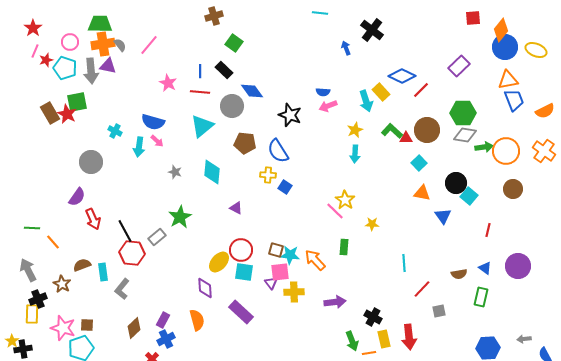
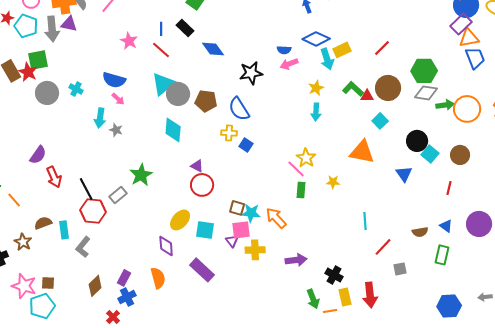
purple rectangle: (459, 66) -> (461, 24), moved
blue diamond: (402, 76) -> (316, 39), moved
red line: (200, 92) -> (161, 50), turned 36
yellow rectangle: (381, 92) -> (342, 50), turned -72
gray circle: (232, 106) -> (178, 94), moved
black star: (290, 115) -> (251, 73), turned -30
cyan arrow: (139, 147) -> (100, 118), moved
gray circle: (91, 162) -> (47, 93), moved
gray star: (175, 172) -> (116, 130), moved
brown circle: (513, 189) -> (460, 155), moved
orange triangle: (422, 193) -> (362, 152), moved, size x1.5
green rectangle: (344, 247) -> (301, 190), moved
red circle: (241, 250) -> (202, 185), moved

